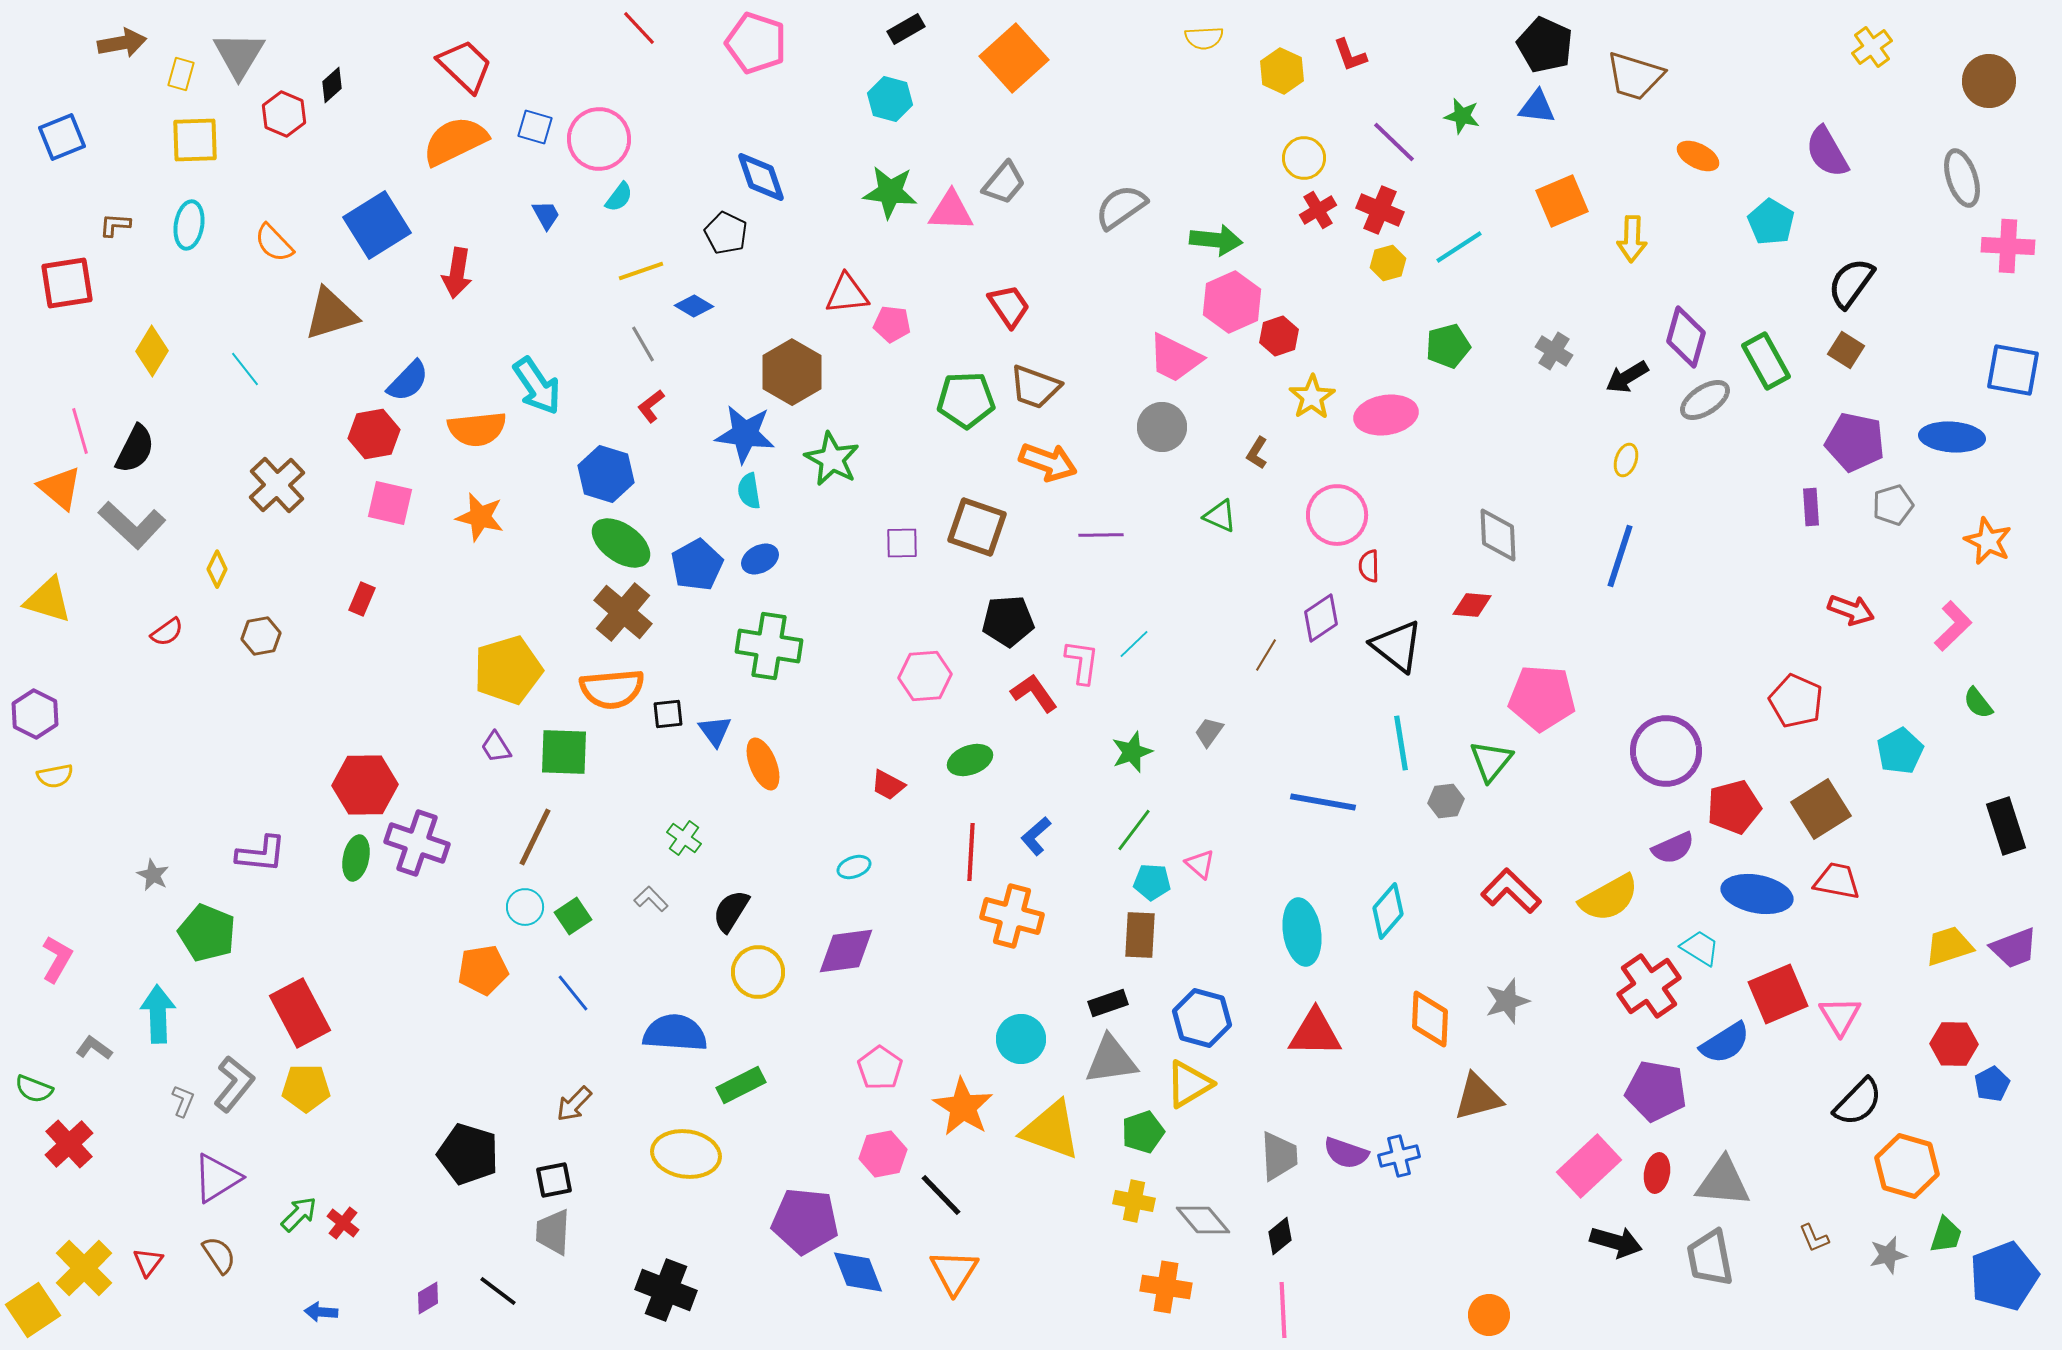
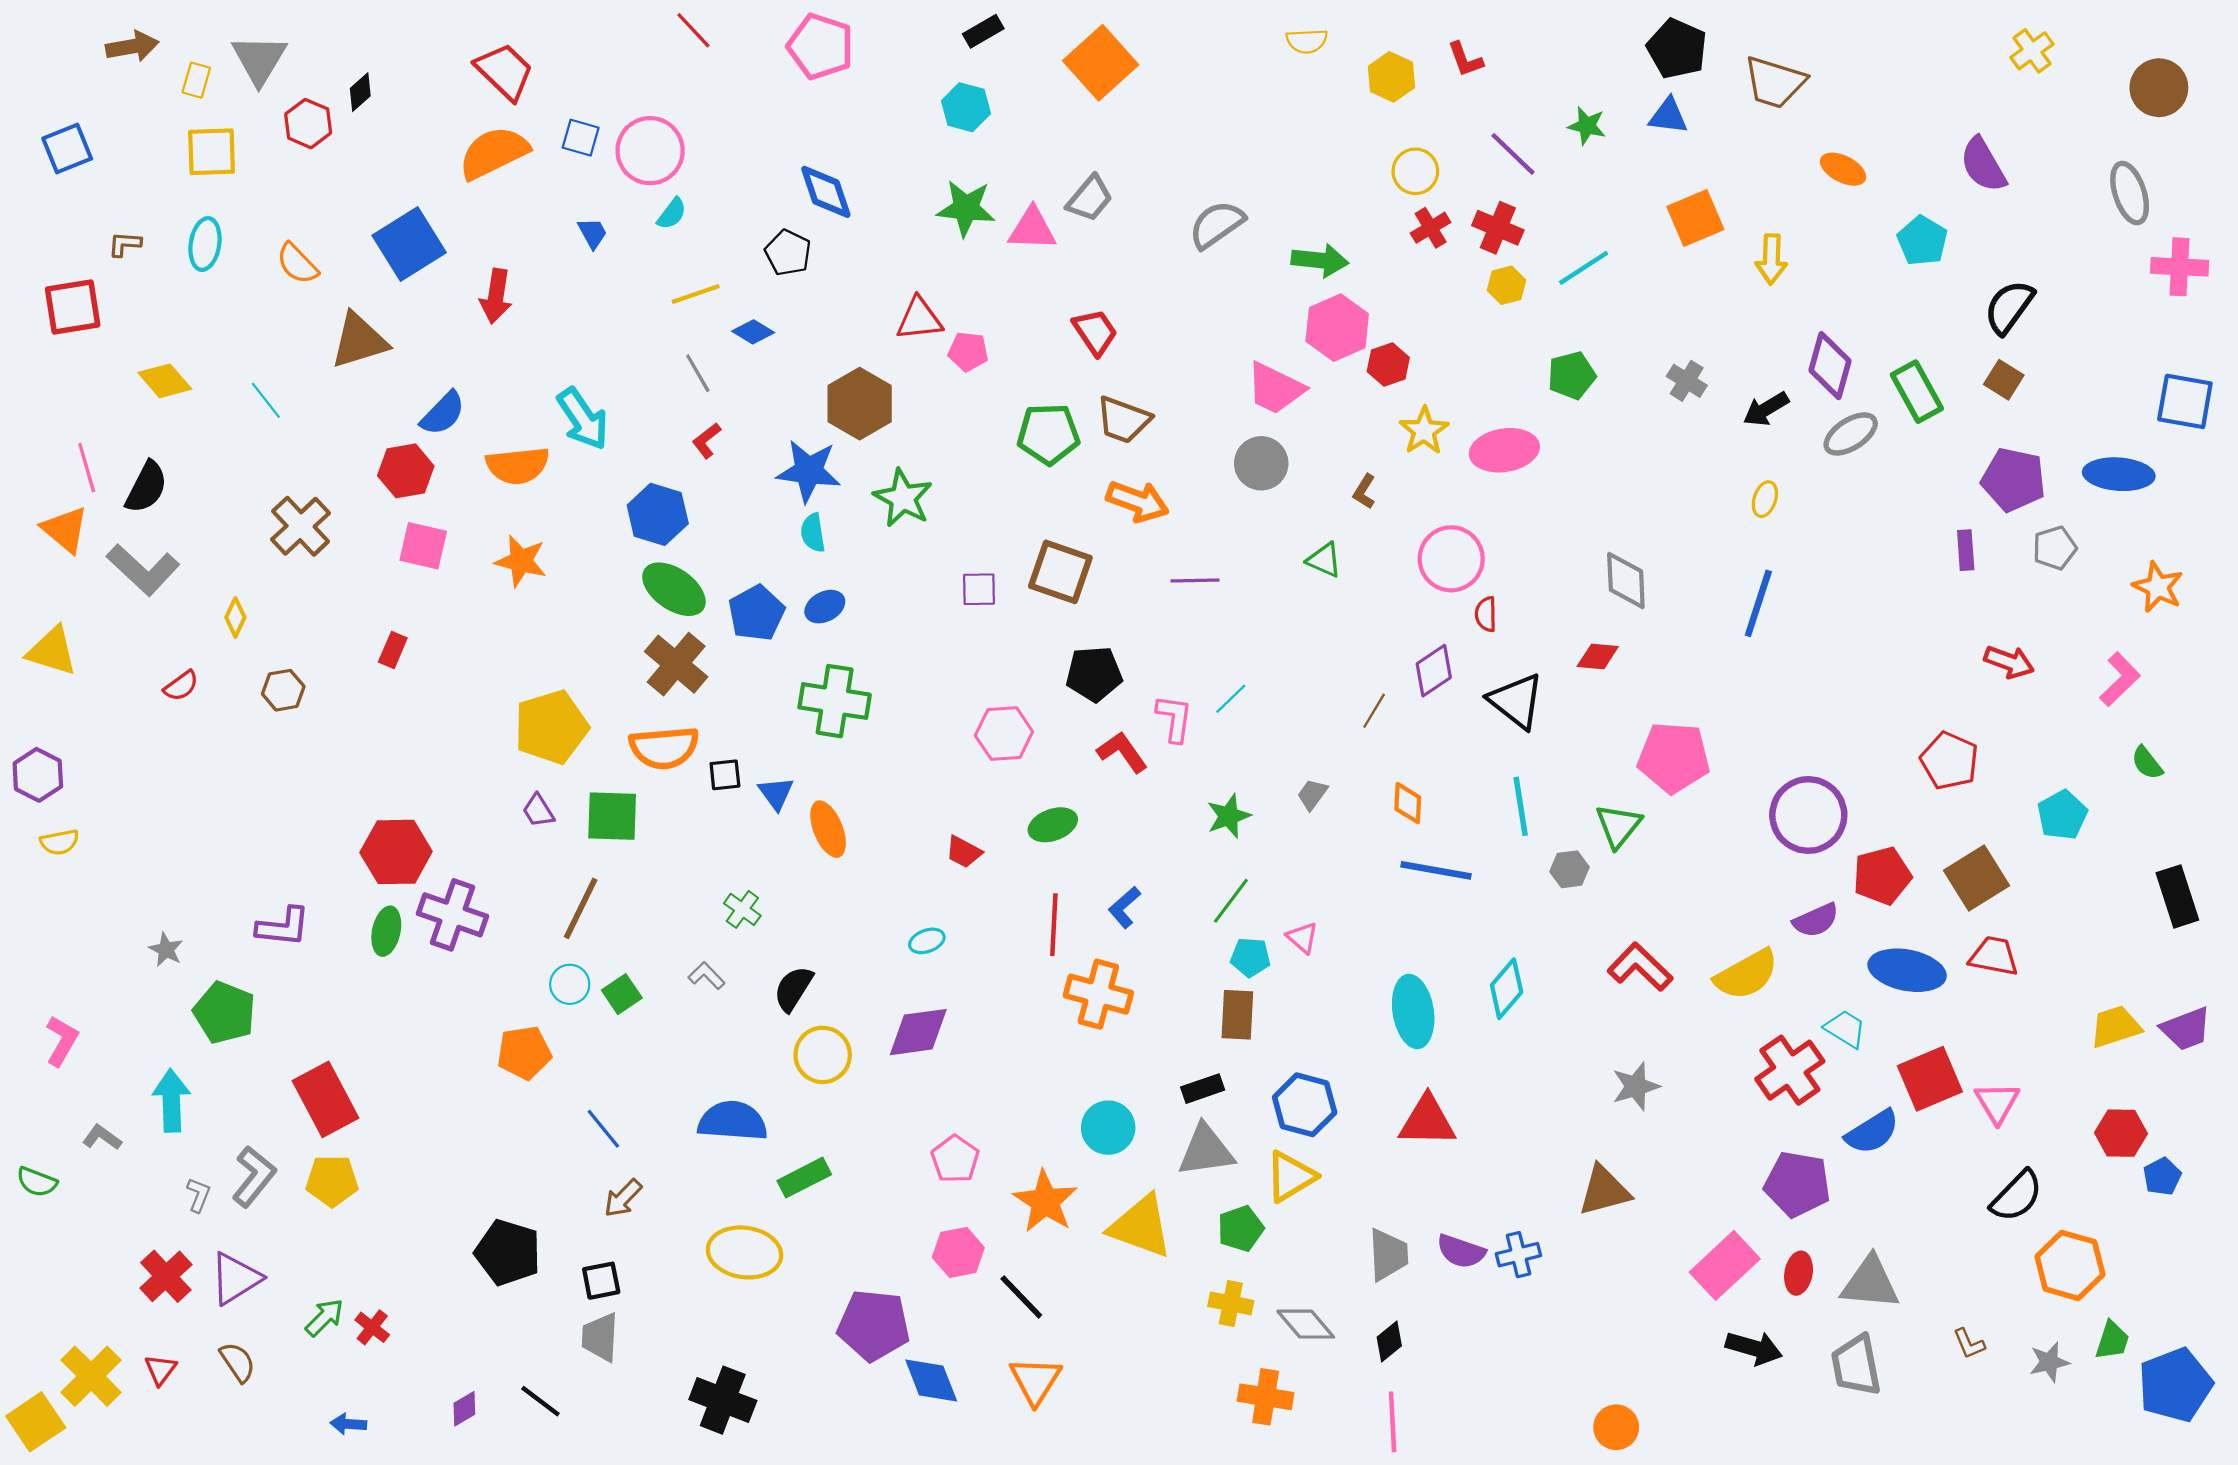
yellow diamond: (152, 351) -> (165, 381), turned -72
blue line: (573, 993) -> (603, 1129), moved
orange diamond: (1430, 1019) -> (1408, 803), moved, size x0.7
red cross: (69, 1144) -> (166, 1276), moved

